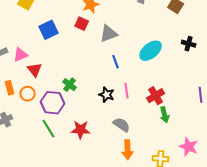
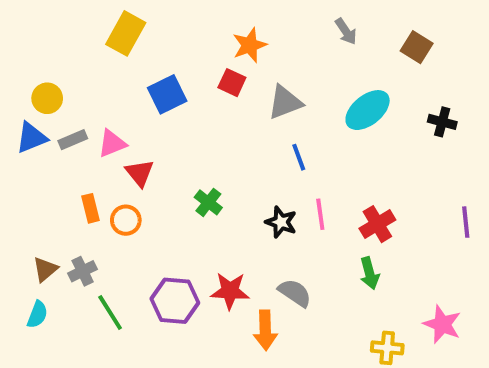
cyan ellipse: (151, 51) -> (368, 110), moved
purple hexagon: (53, 103) -> (175, 301), moved
green arrow: (165, 115) -> (369, 273), moved
gray semicircle: (122, 125) -> (295, 293), moved
green line: (49, 129) -> (110, 312), moved
orange arrow: (128, 150) -> (265, 330), moved

